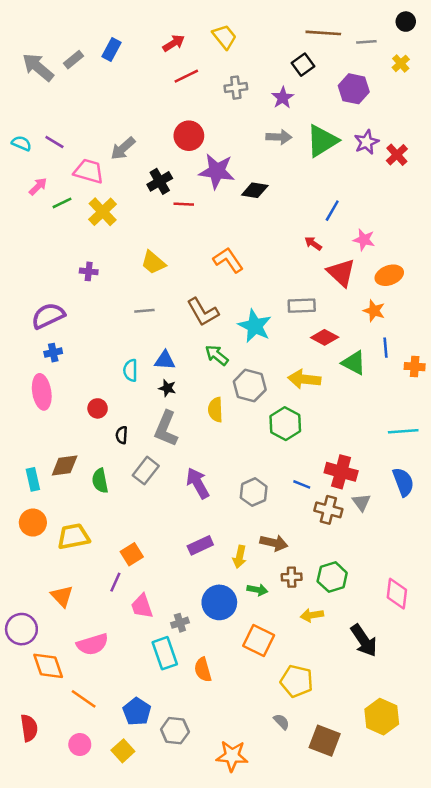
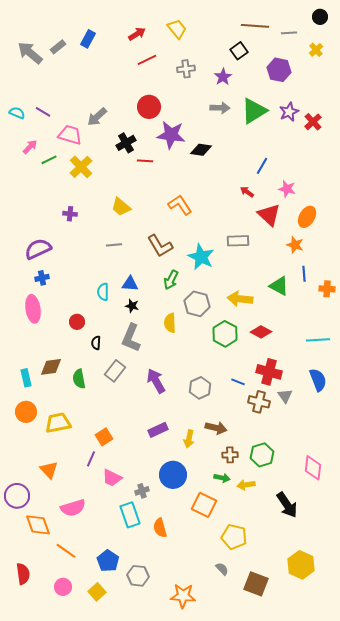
orange ellipse: (389, 275) -> (307, 217), turned -40
red diamond: (325, 337) -> (261, 332), moved
green arrow: (217, 355) -> (171, 280), turned -102
green arrow: (257, 590) -> (222, 478), moved
pink trapezoid: (142, 606) -> (112, 478), turned -45

